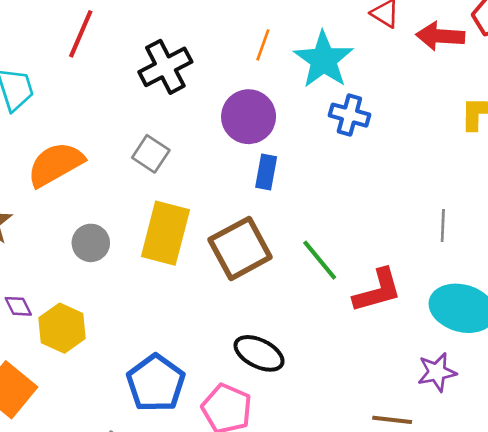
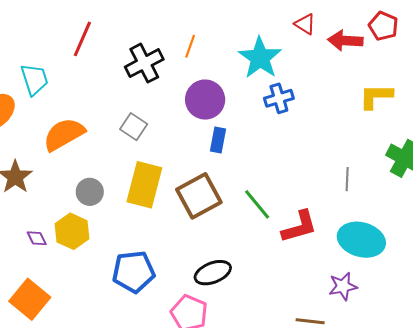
orange line: (263, 45) -> (190, 46), moved
blue cross: (349, 115) -> (279, 98), turned -32
yellow hexagon: (62, 328) -> (72, 231), moved
black ellipse: (259, 353) -> (213, 273), turned -48
blue pentagon: (156, 383) -> (134, 272), moved, turned 30

